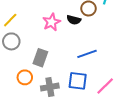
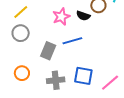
blue line: (87, 54) -> (72, 41), moved
orange circle: (25, 77) -> (22, 73), moved

